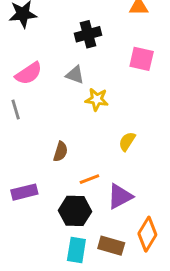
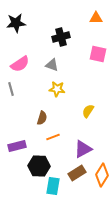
yellow star: (97, 99) -> (57, 89), moved
orange line: (89, 179) -> (53, 137), moved
black hexagon: (75, 211) -> (39, 166), moved
brown rectangle: (111, 246) -> (77, 173), moved, turned -48

